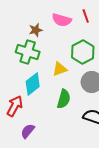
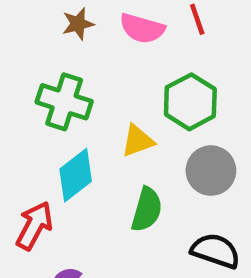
brown star: (36, 30) -> (78, 24), moved

